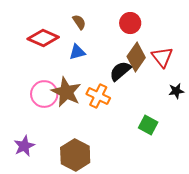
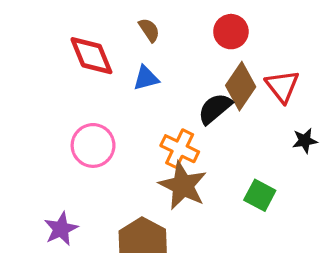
red diamond: (43, 38) -> (91, 56), turned 44
brown star: (66, 92) -> (183, 186), moved

